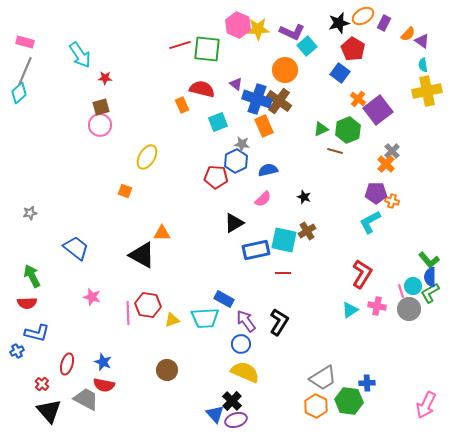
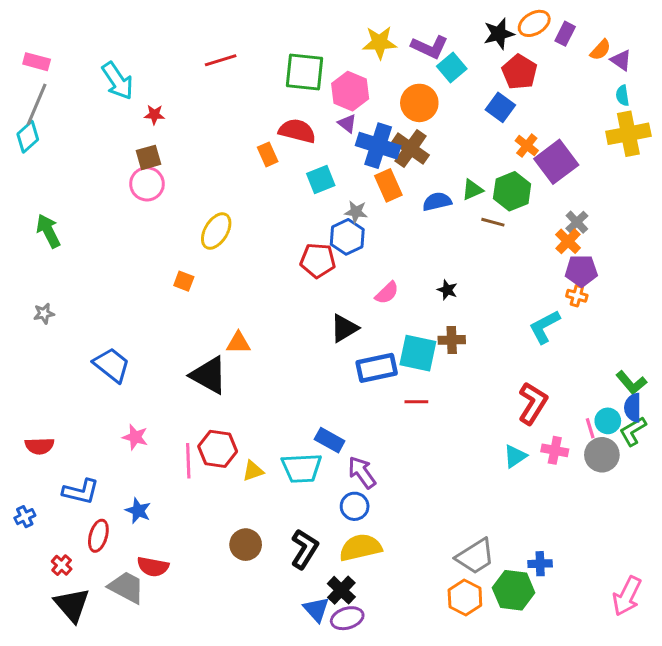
pink hexagon: (238, 25) -> (350, 91), moved
red line: (180, 45) -> (221, 60), moved
blue semicircle: (268, 170) -> (437, 202), moved
purple pentagon: (376, 193) -> (581, 271), moved
brown cross: (307, 231) -> (452, 340), turned 30
green arrow: (32, 276) -> (48, 231), moved
black L-shape: (279, 322) -> (305, 549), moved
blue L-shape: (37, 333) -> (81, 492), moved
blue star: (103, 362) -> (138, 511), moved
yellow semicircle: (245, 372) -> (360, 548), turned -36

